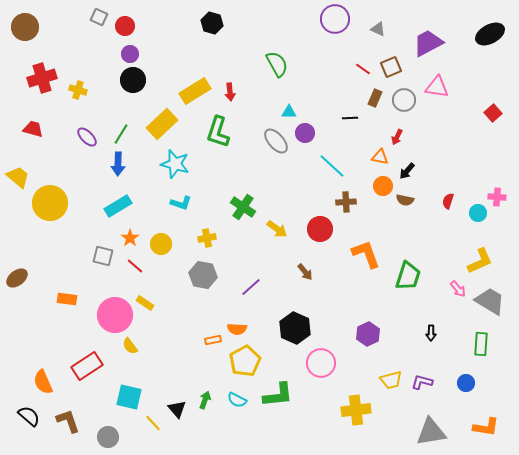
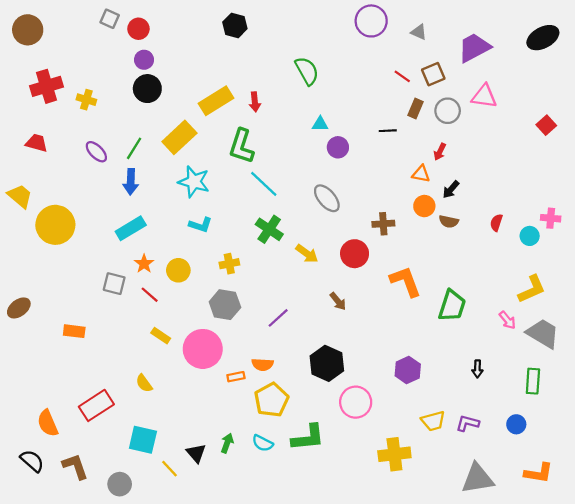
gray ellipse: (276, 141) -> (327, 198), moved
cyan line: (332, 166) -> (264, 184), moved
pink circle: (115, 315) -> (203, 349), moved

